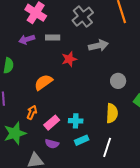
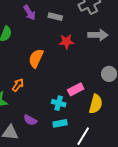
purple arrow: (27, 39) -> (29, 13), turned -119
orange semicircle: (43, 82) -> (36, 58), turned -42
pink rectangle: (52, 123) -> (76, 89), moved

